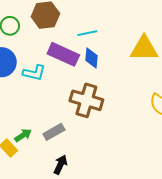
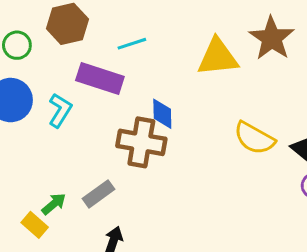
blue diamond: (91, 58) -> (162, 114), moved
cyan L-shape: (34, 73) -> (60, 110), turned -65

